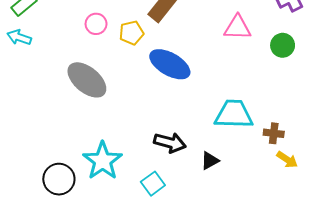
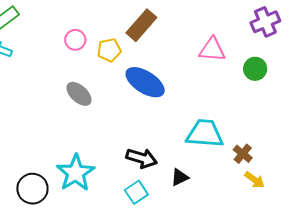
gray ellipse: (87, 80) -> (79, 94), moved, size x0.7
brown cross: (274, 133) -> (243, 154), turned 30
cyan square: (153, 184) -> (136, 192), moved

